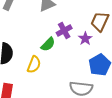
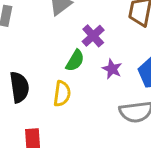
purple star: (85, 39) -> (112, 69), moved

